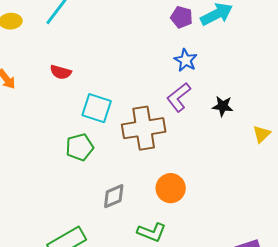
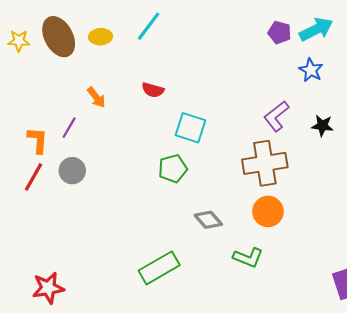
blue star: (186, 60) -> (311, 70), moved
brown cross: (144, 128) -> (265, 163), moved
gray diamond: (114, 196) -> (208, 220), turned 72

